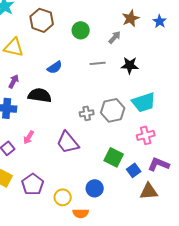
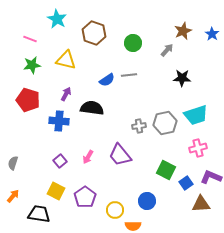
gray line: (98, 63) -> (129, 75), moved
pink arrow: (29, 137) -> (88, 157), moved

